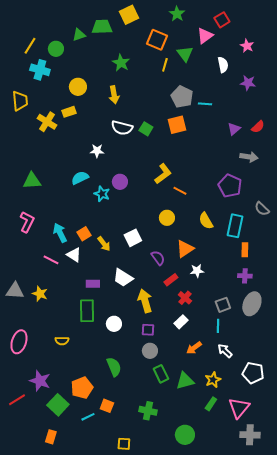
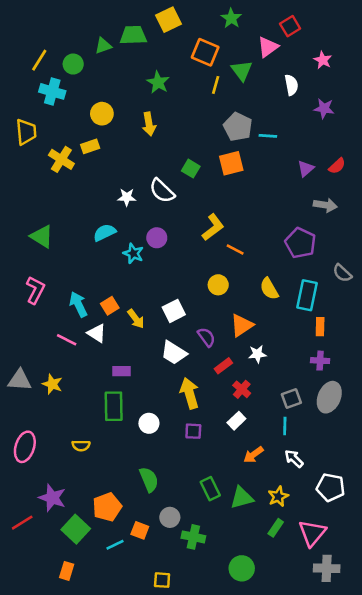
white semicircle: (122, 128) -> (162, 191), moved, turned 30
green triangle: (32, 181) -> (42, 236), turned 36
white trapezoid: (123, 278) -> (174, 353), moved
gray circle: (150, 351) -> (170, 517), moved

